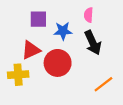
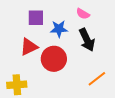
pink semicircle: (89, 15) -> (83, 14), turned -64
yellow cross: (18, 75) -> (17, 85), moved

